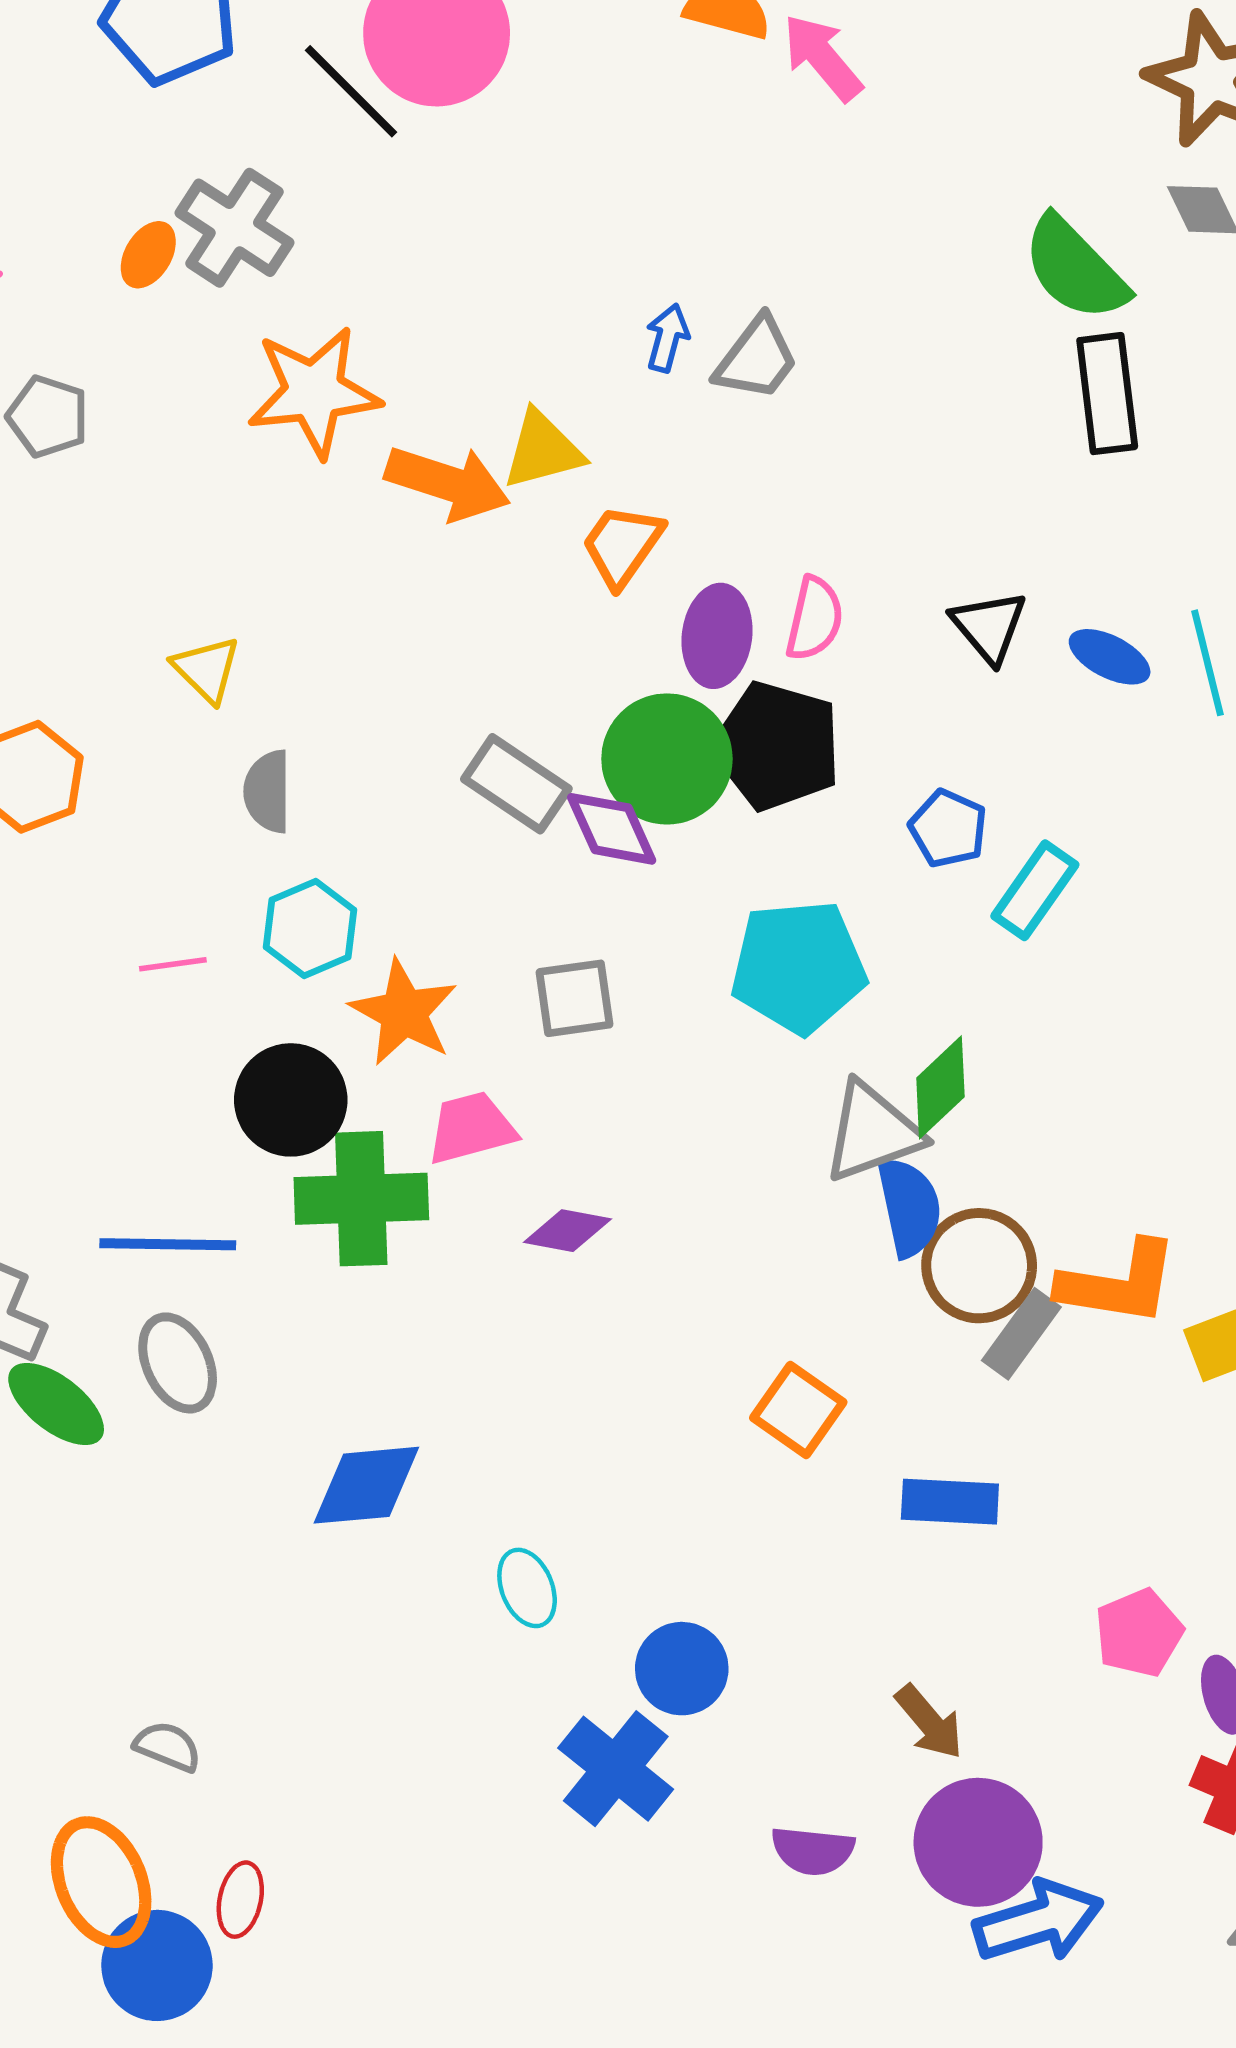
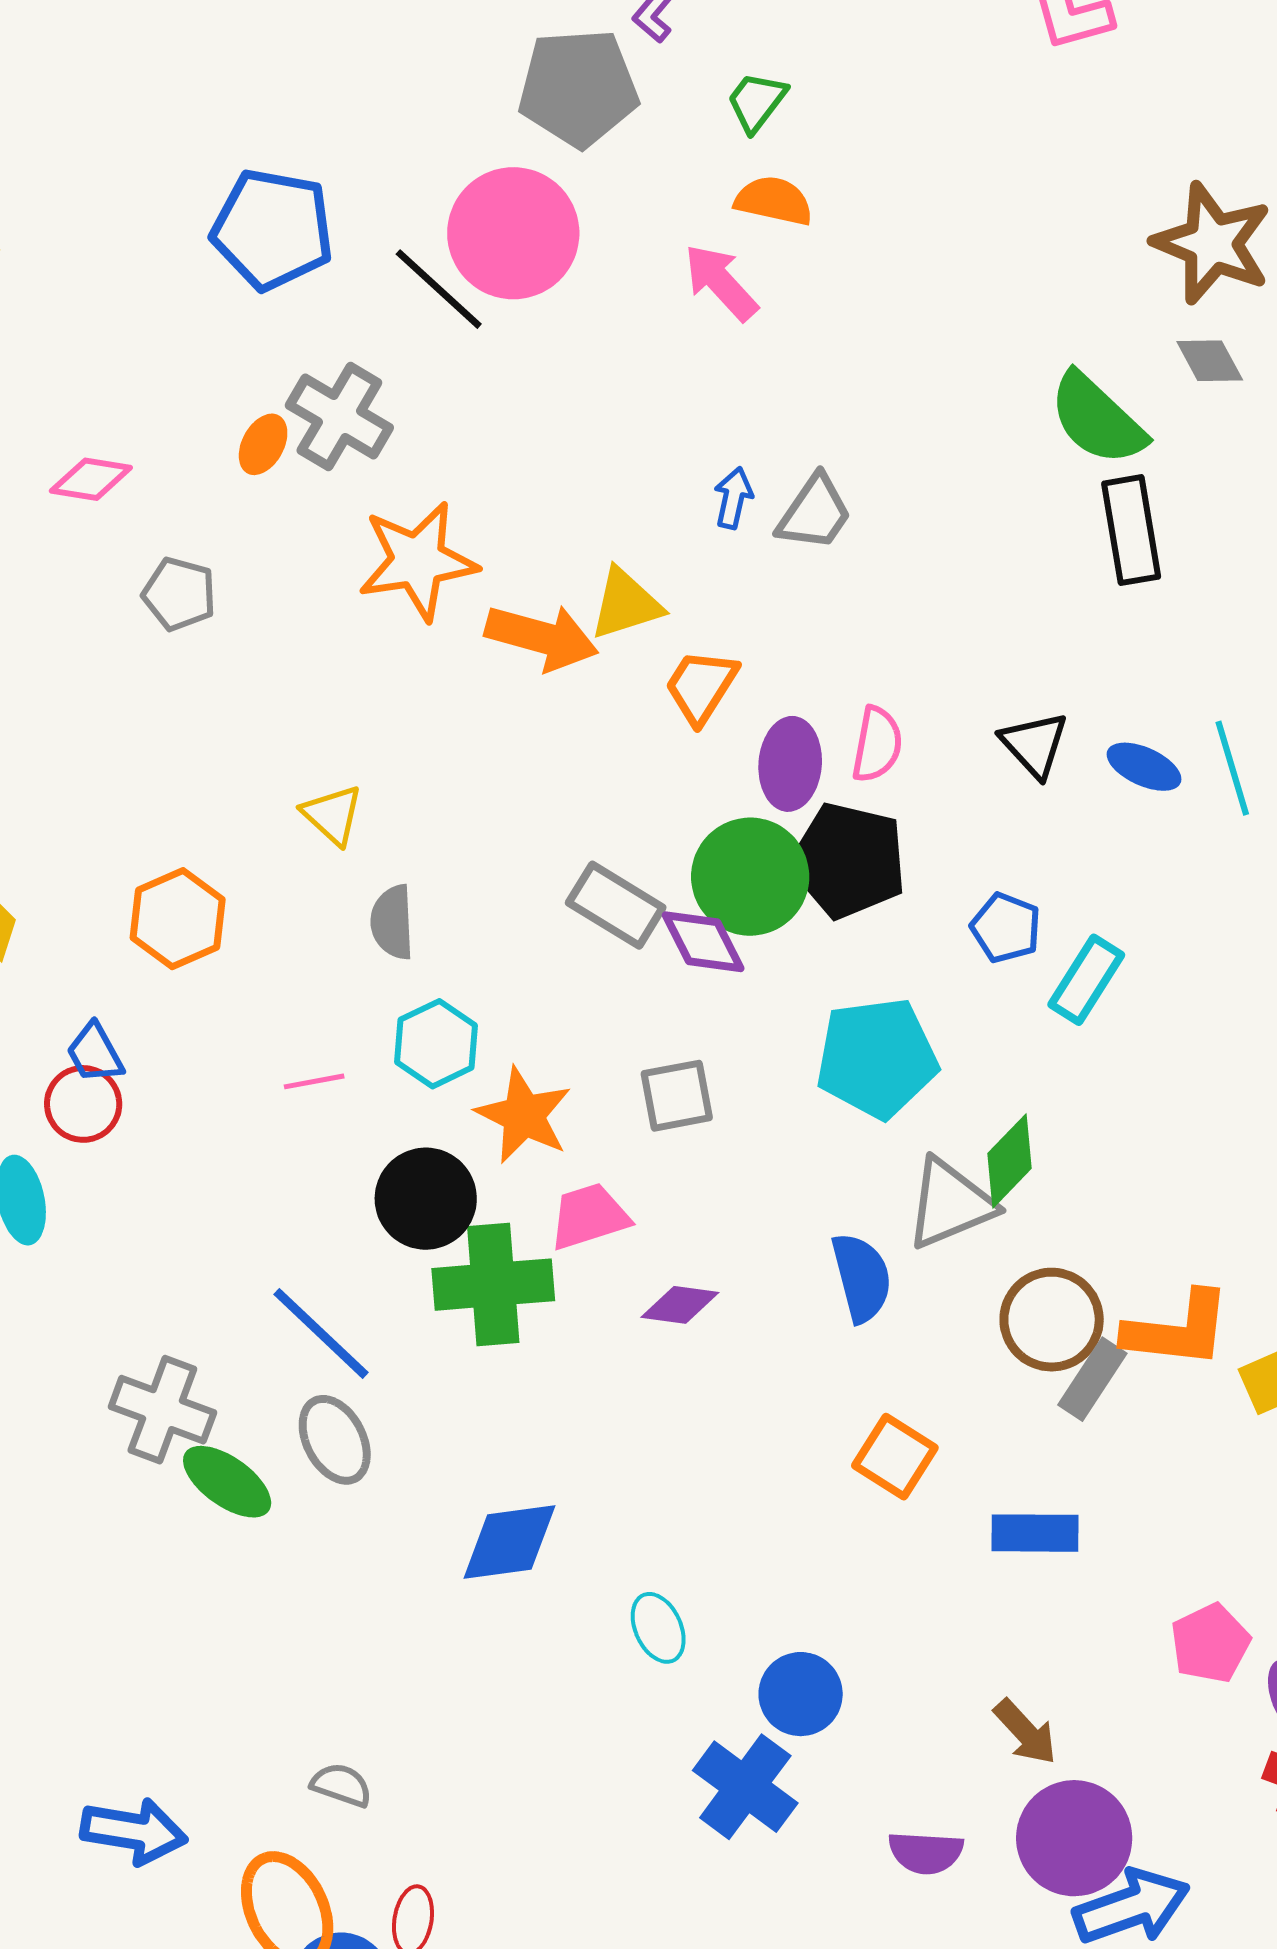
pink arrow: (822, 57) -> (721, 282), moved
blue semicircle: (909, 1207) -> (862, 1277), moved
blue line: (168, 1244) -> (321, 1333), turned 45

